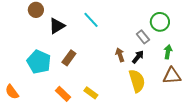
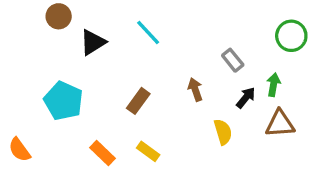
green circle: (160, 22) -> (291, 36), moved
black arrow: (138, 57) -> (246, 98), moved
brown rectangle: (69, 58) -> (138, 101), moved
yellow semicircle: (137, 81) -> (223, 132), size x0.7

